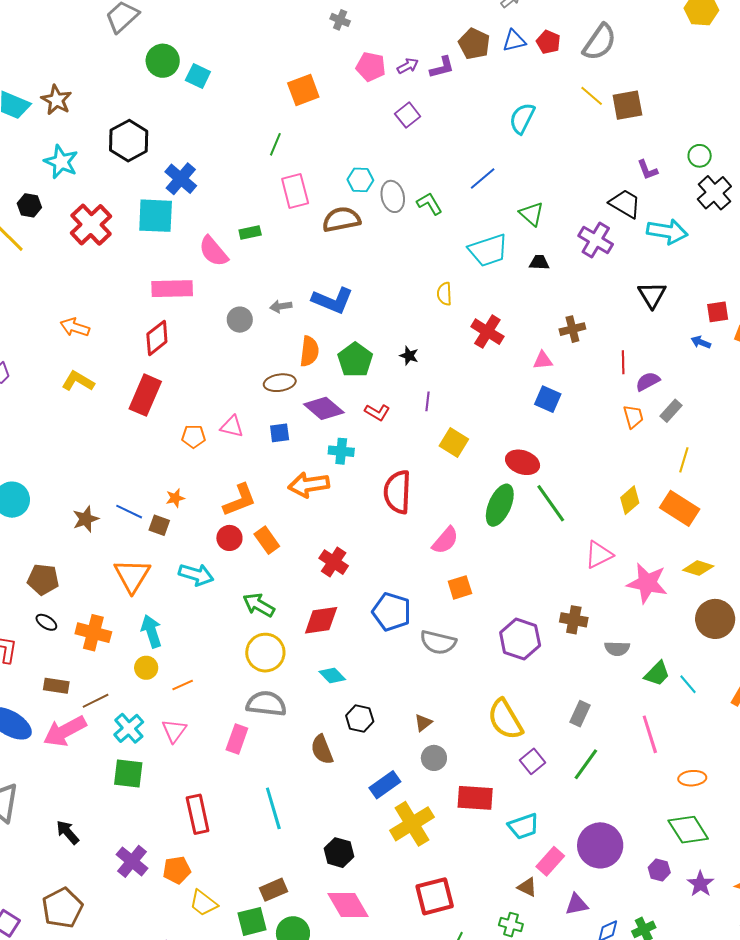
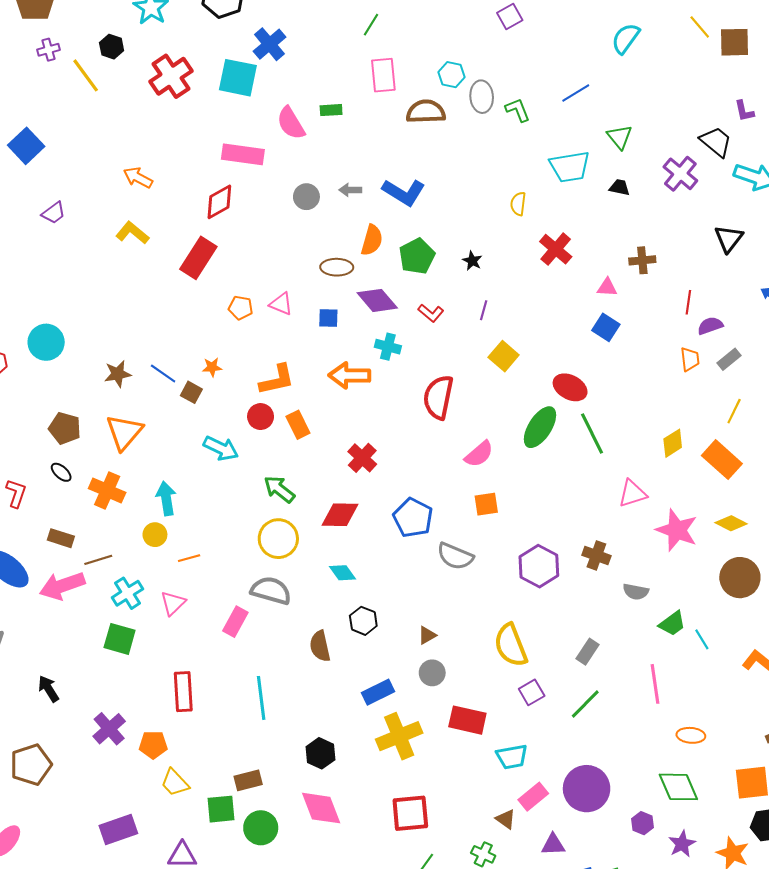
orange triangle: (132, 576) -> (124, 432), moved

